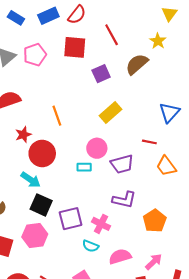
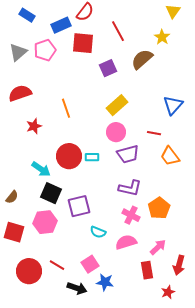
blue rectangle: (48, 16) -> (61, 25), moved
pink circle: (97, 148) -> (116, 132), moved
red circle: (42, 153) -> (69, 156), moved
pink cross: (101, 224) -> (131, 215), moved

